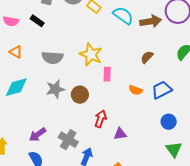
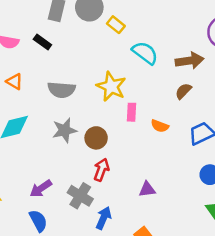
cyan semicircle: (123, 16) -> (145, 53), moved
brown arrow: (151, 21) -> (190, 61), moved
orange semicircle: (136, 90) -> (160, 126), moved
red arrow: (101, 119) -> (101, 170), moved

